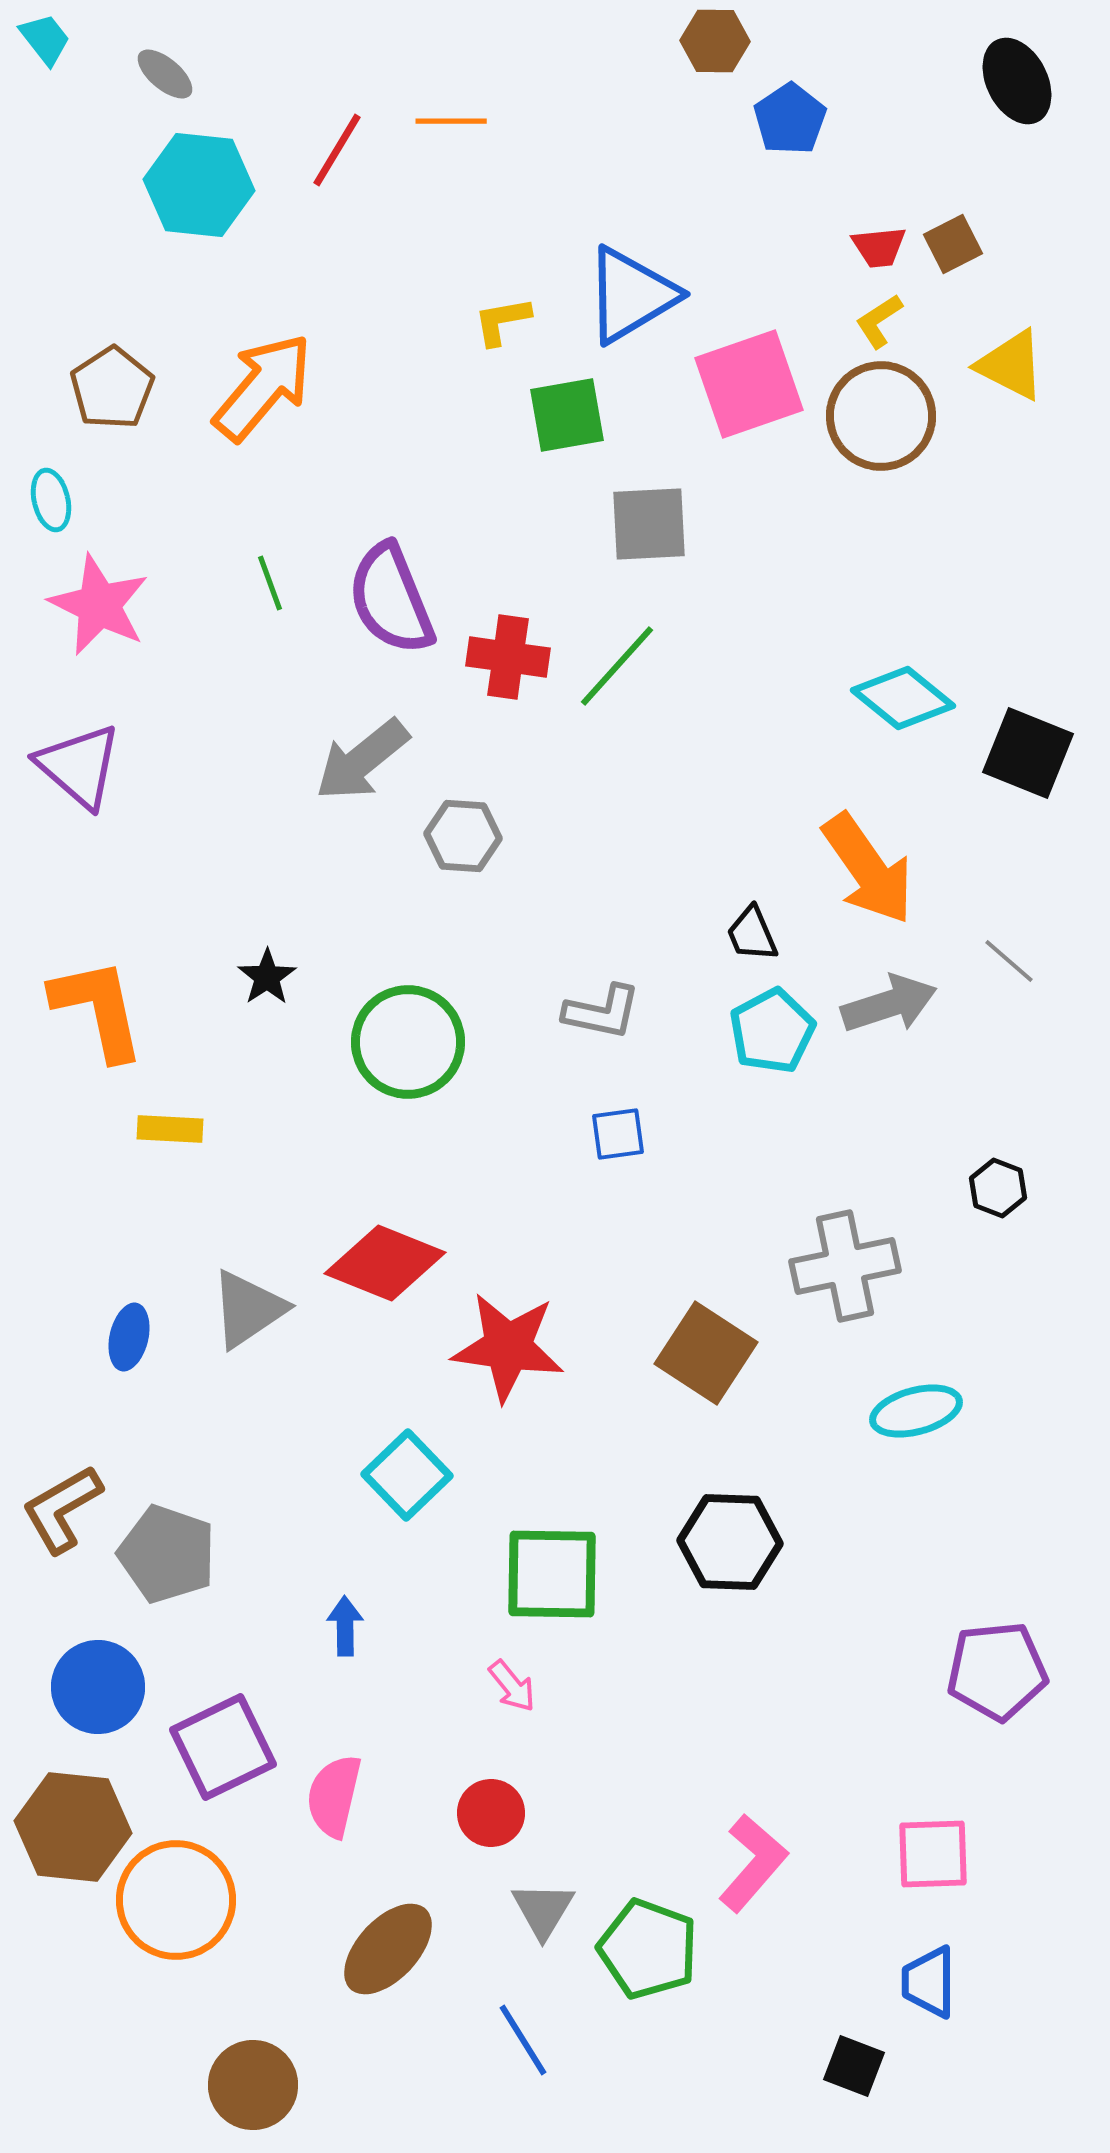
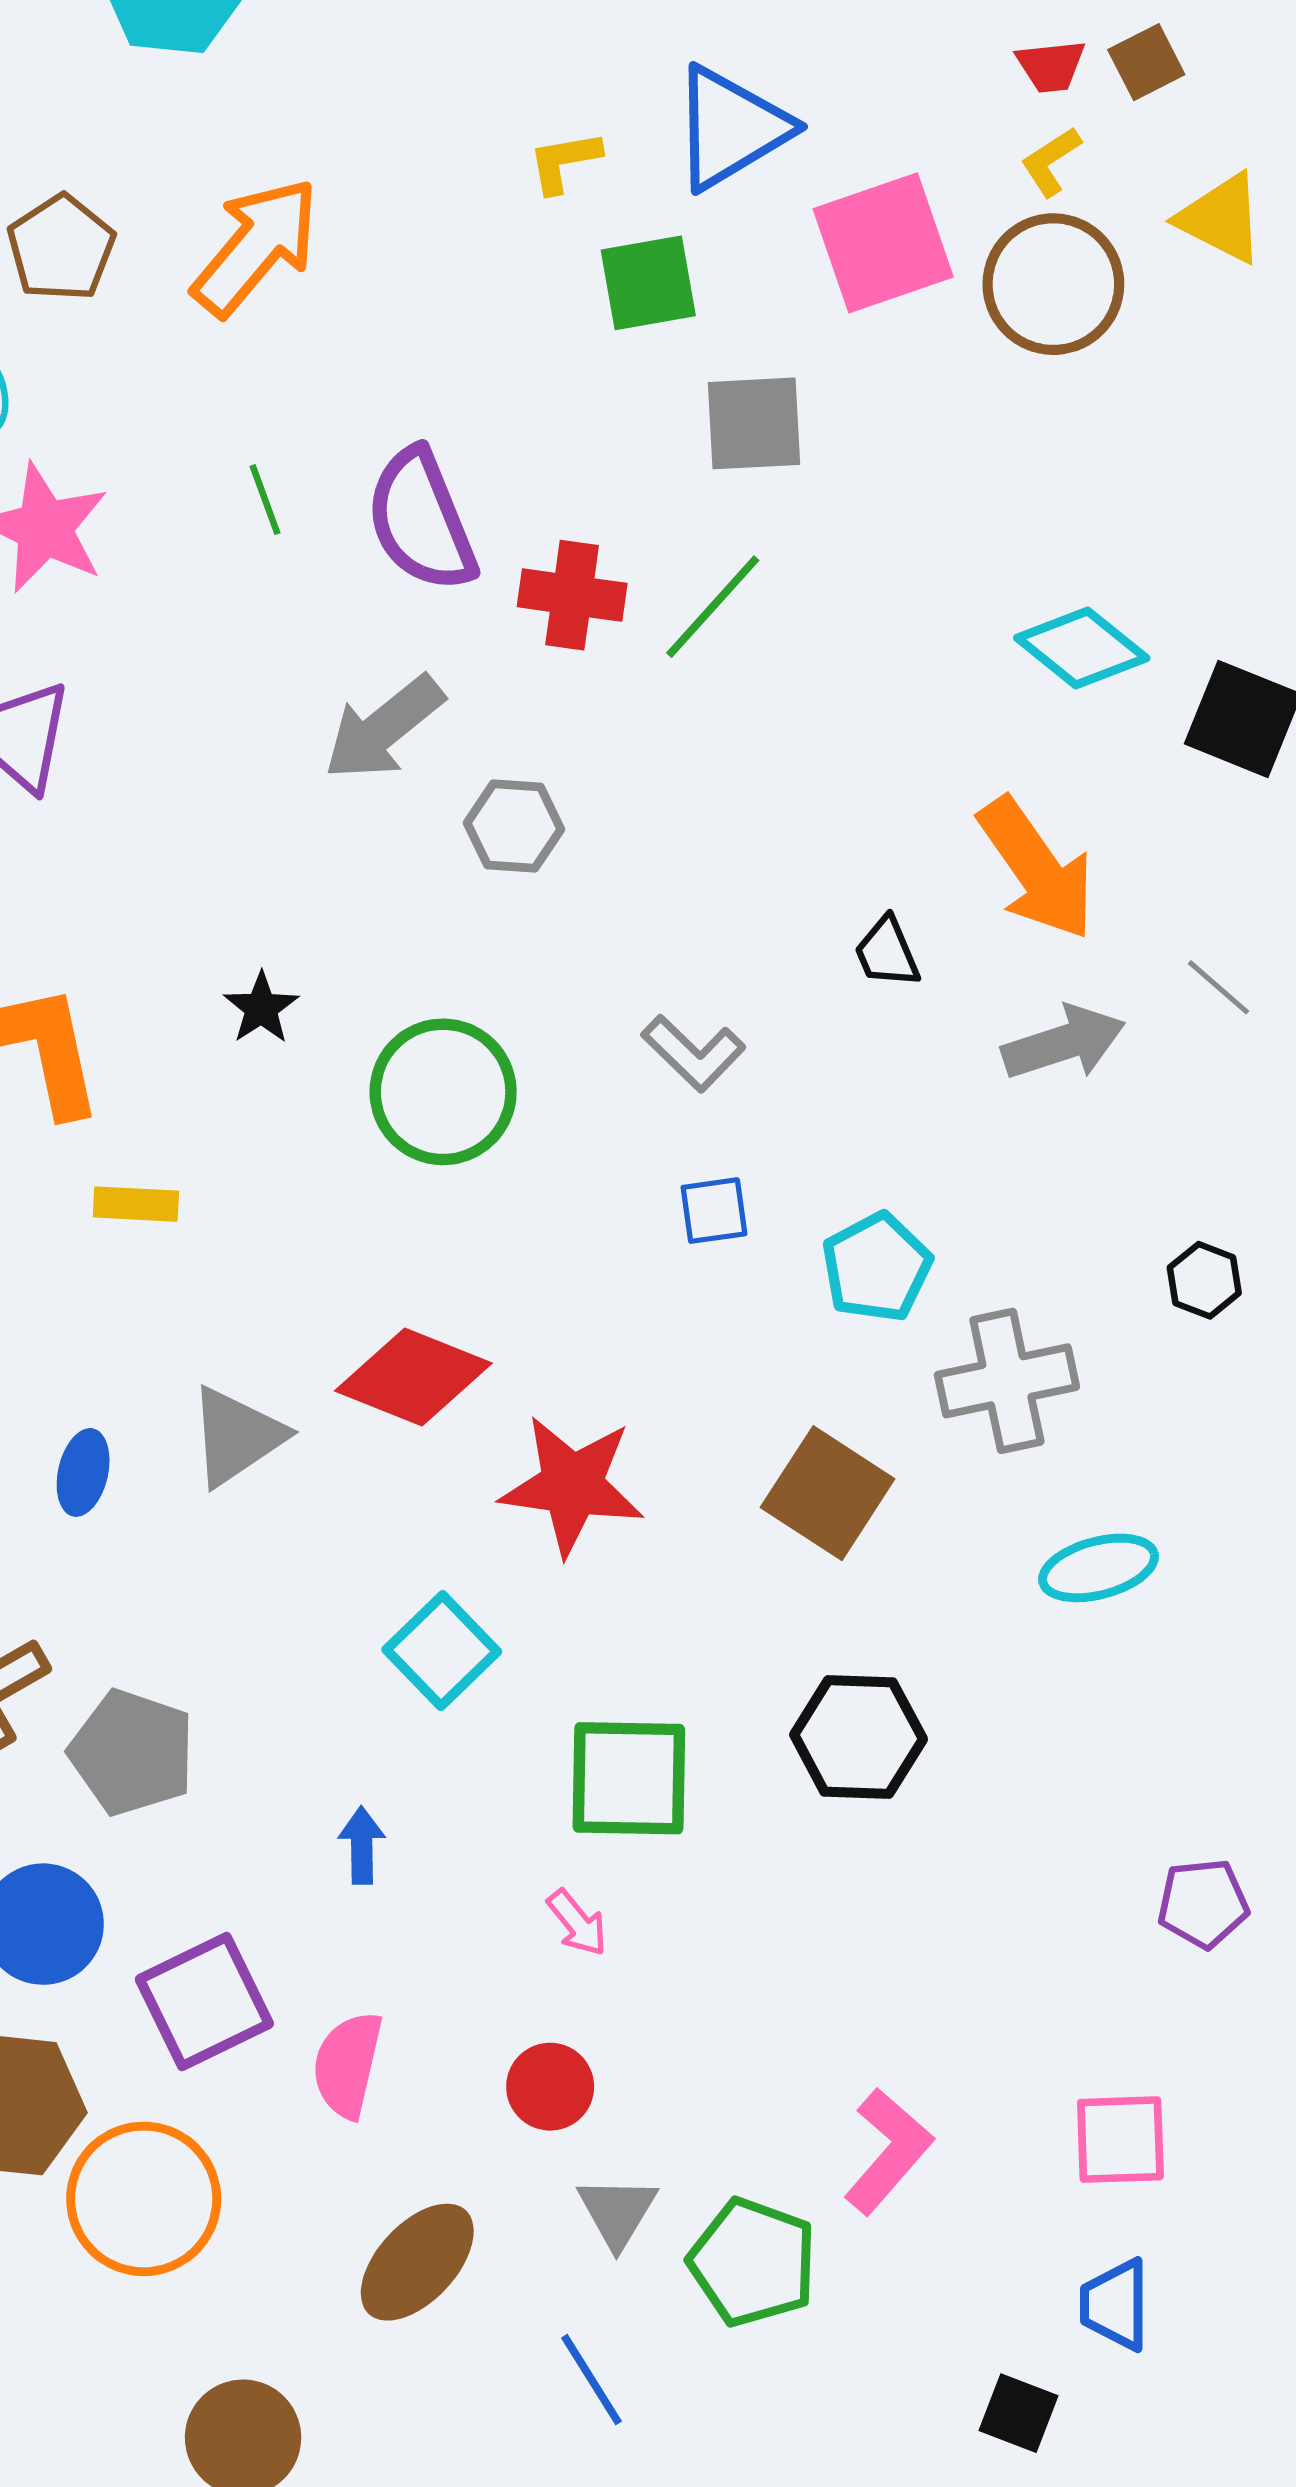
gray L-shape: (602, 1012) -> (693, 1053), turned 32
cyan pentagon: (772, 1031) -> (877, 1267), moved
purple pentagon: (997, 1671) -> (1203, 1903), size x0.7

